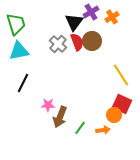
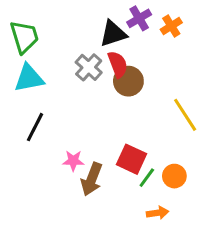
black triangle: (74, 22) -> (113, 34), turned 36
brown circle: (92, 41) -> (128, 81), moved
red square: (122, 104) -> (131, 159), moved
green line: (80, 128) -> (147, 178), moved
orange arrow: (103, 130) -> (158, 213), moved

